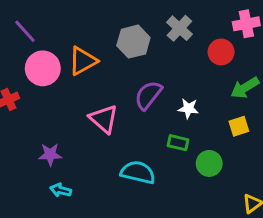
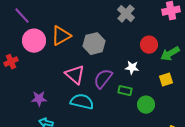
gray hexagon: (133, 42) -> (94, 44), moved
red circle: (221, 52) -> (149, 45), moved
purple semicircle: (148, 95) -> (103, 79), moved
cyan semicircle: (138, 172) -> (82, 102), moved

